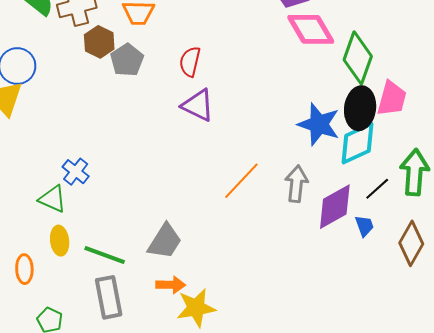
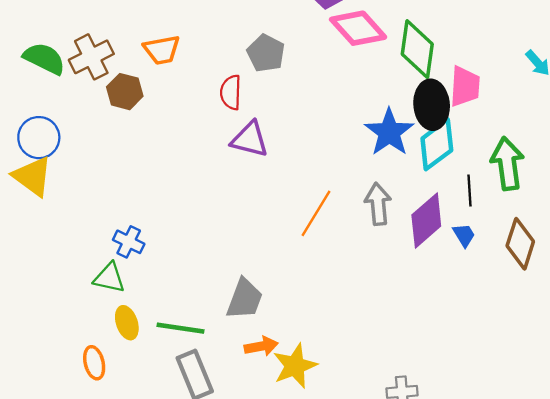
gray pentagon: (127, 60) -> (266, 53), moved
blue star: (319, 124) -> (389, 132), turned 30
black line: (377, 189) -> (470, 191), turned -40

